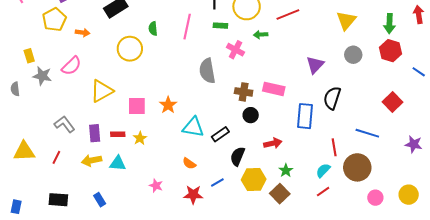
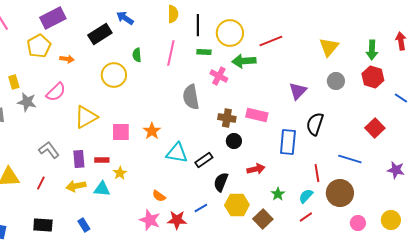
green arrow: (261, 35) -> (244, 61), size x1.6
yellow star: (140, 138) -> (120, 173), moved
orange semicircle: (189, 163) -> (159, 196), moved
green star: (286, 170) -> (278, 194), moved
pink star: (156, 186) -> (150, 220), moved, size x1.5

